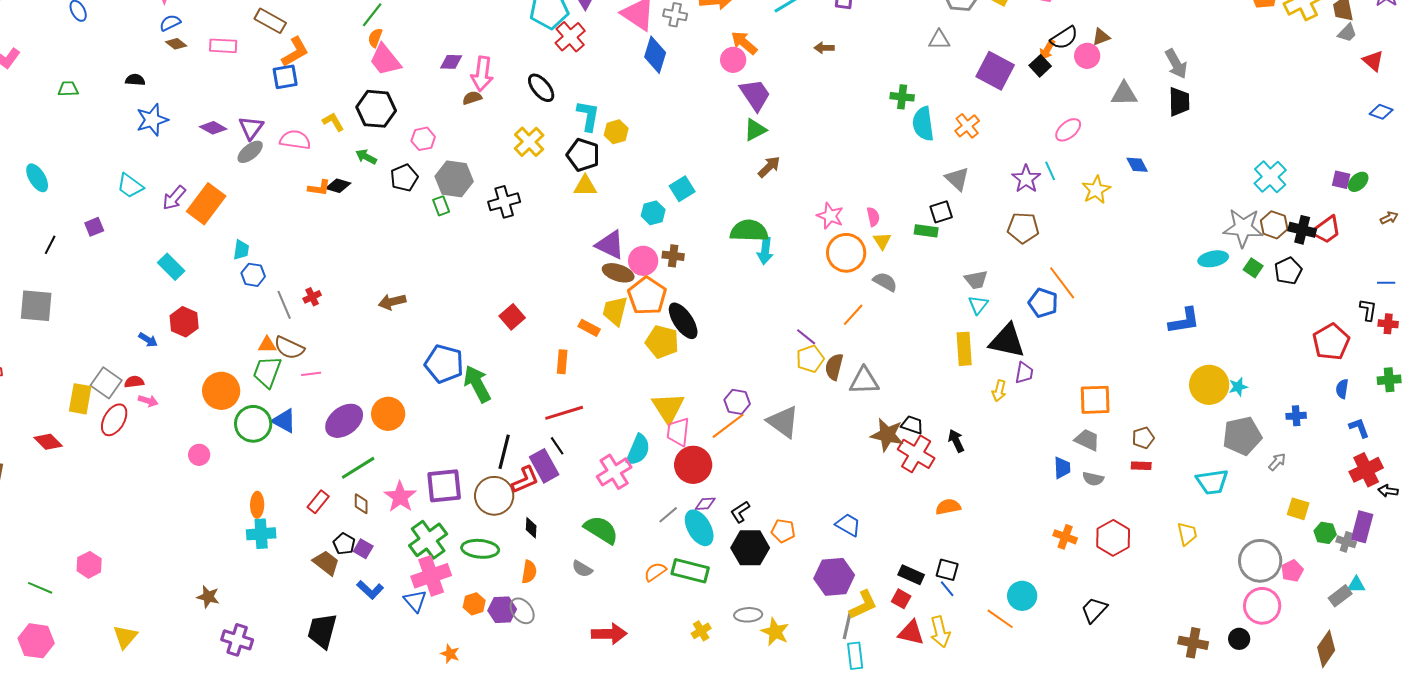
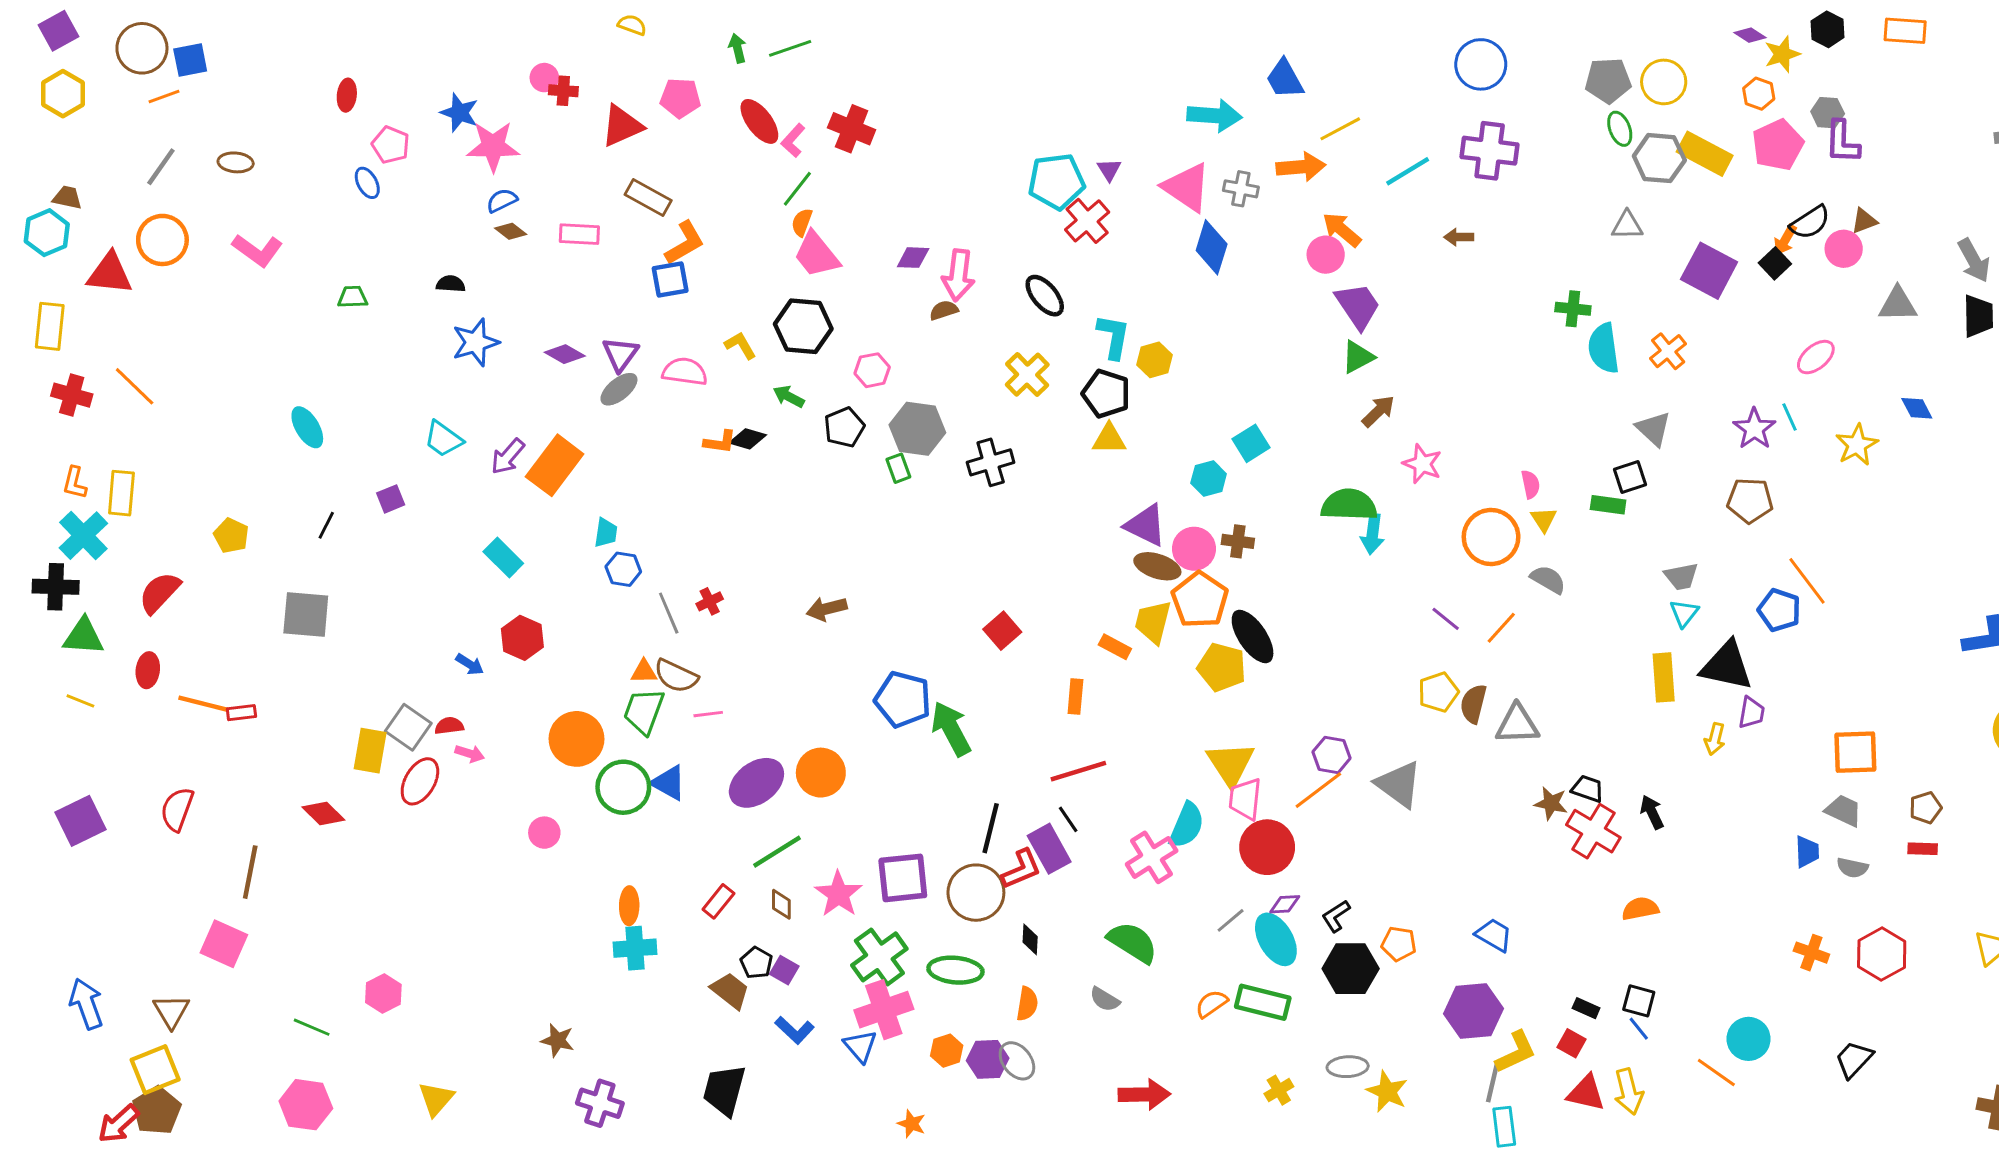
pink star: (830, 216) -> (1422, 464), moved
purple line: (806, 337) -> (1446, 619), moved
brown star: (887, 435) -> (1551, 803), size x0.7
black rectangle: (911, 575) -> (1586, 1008), size x0.7

